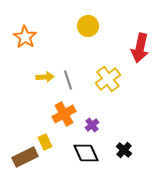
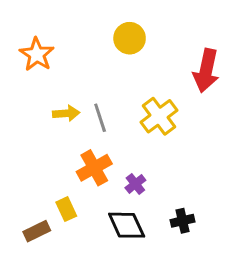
black cross: (124, 150) -> (183, 221), turned 35
brown rectangle: (25, 157) -> (37, 231), size x0.7

